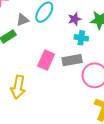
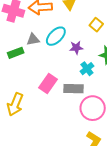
purple star: (75, 19) -> (76, 48), moved
cyan cross: (81, 38) -> (87, 69), turned 32

